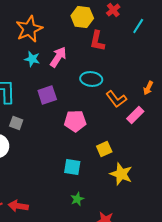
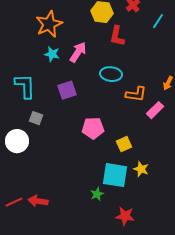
orange L-shape: (116, 99) -> (136, 94), turned -45
pink pentagon: (75, 121) -> (93, 128), moved
cyan square: (72, 167) -> (115, 175), moved, size x1.5
yellow star: (121, 174) -> (141, 169), size x0.7

